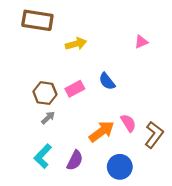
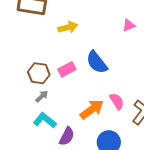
blue semicircle: (107, 81) -> (97, 62), size x1.4
cyan L-shape: (43, 156) -> (45, 120), moved, turned 85

